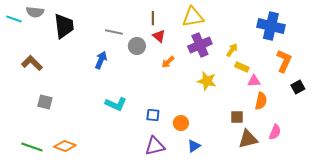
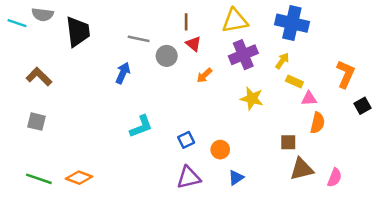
blue cross: (271, 26) -> (292, 23), moved
gray square: (45, 102) -> (36, 122), moved
cyan L-shape: (116, 104) -> (141, 126), turned -45
blue square: (153, 115) -> (186, 140), turned -32
pink semicircle: (275, 132) -> (335, 178), moved

